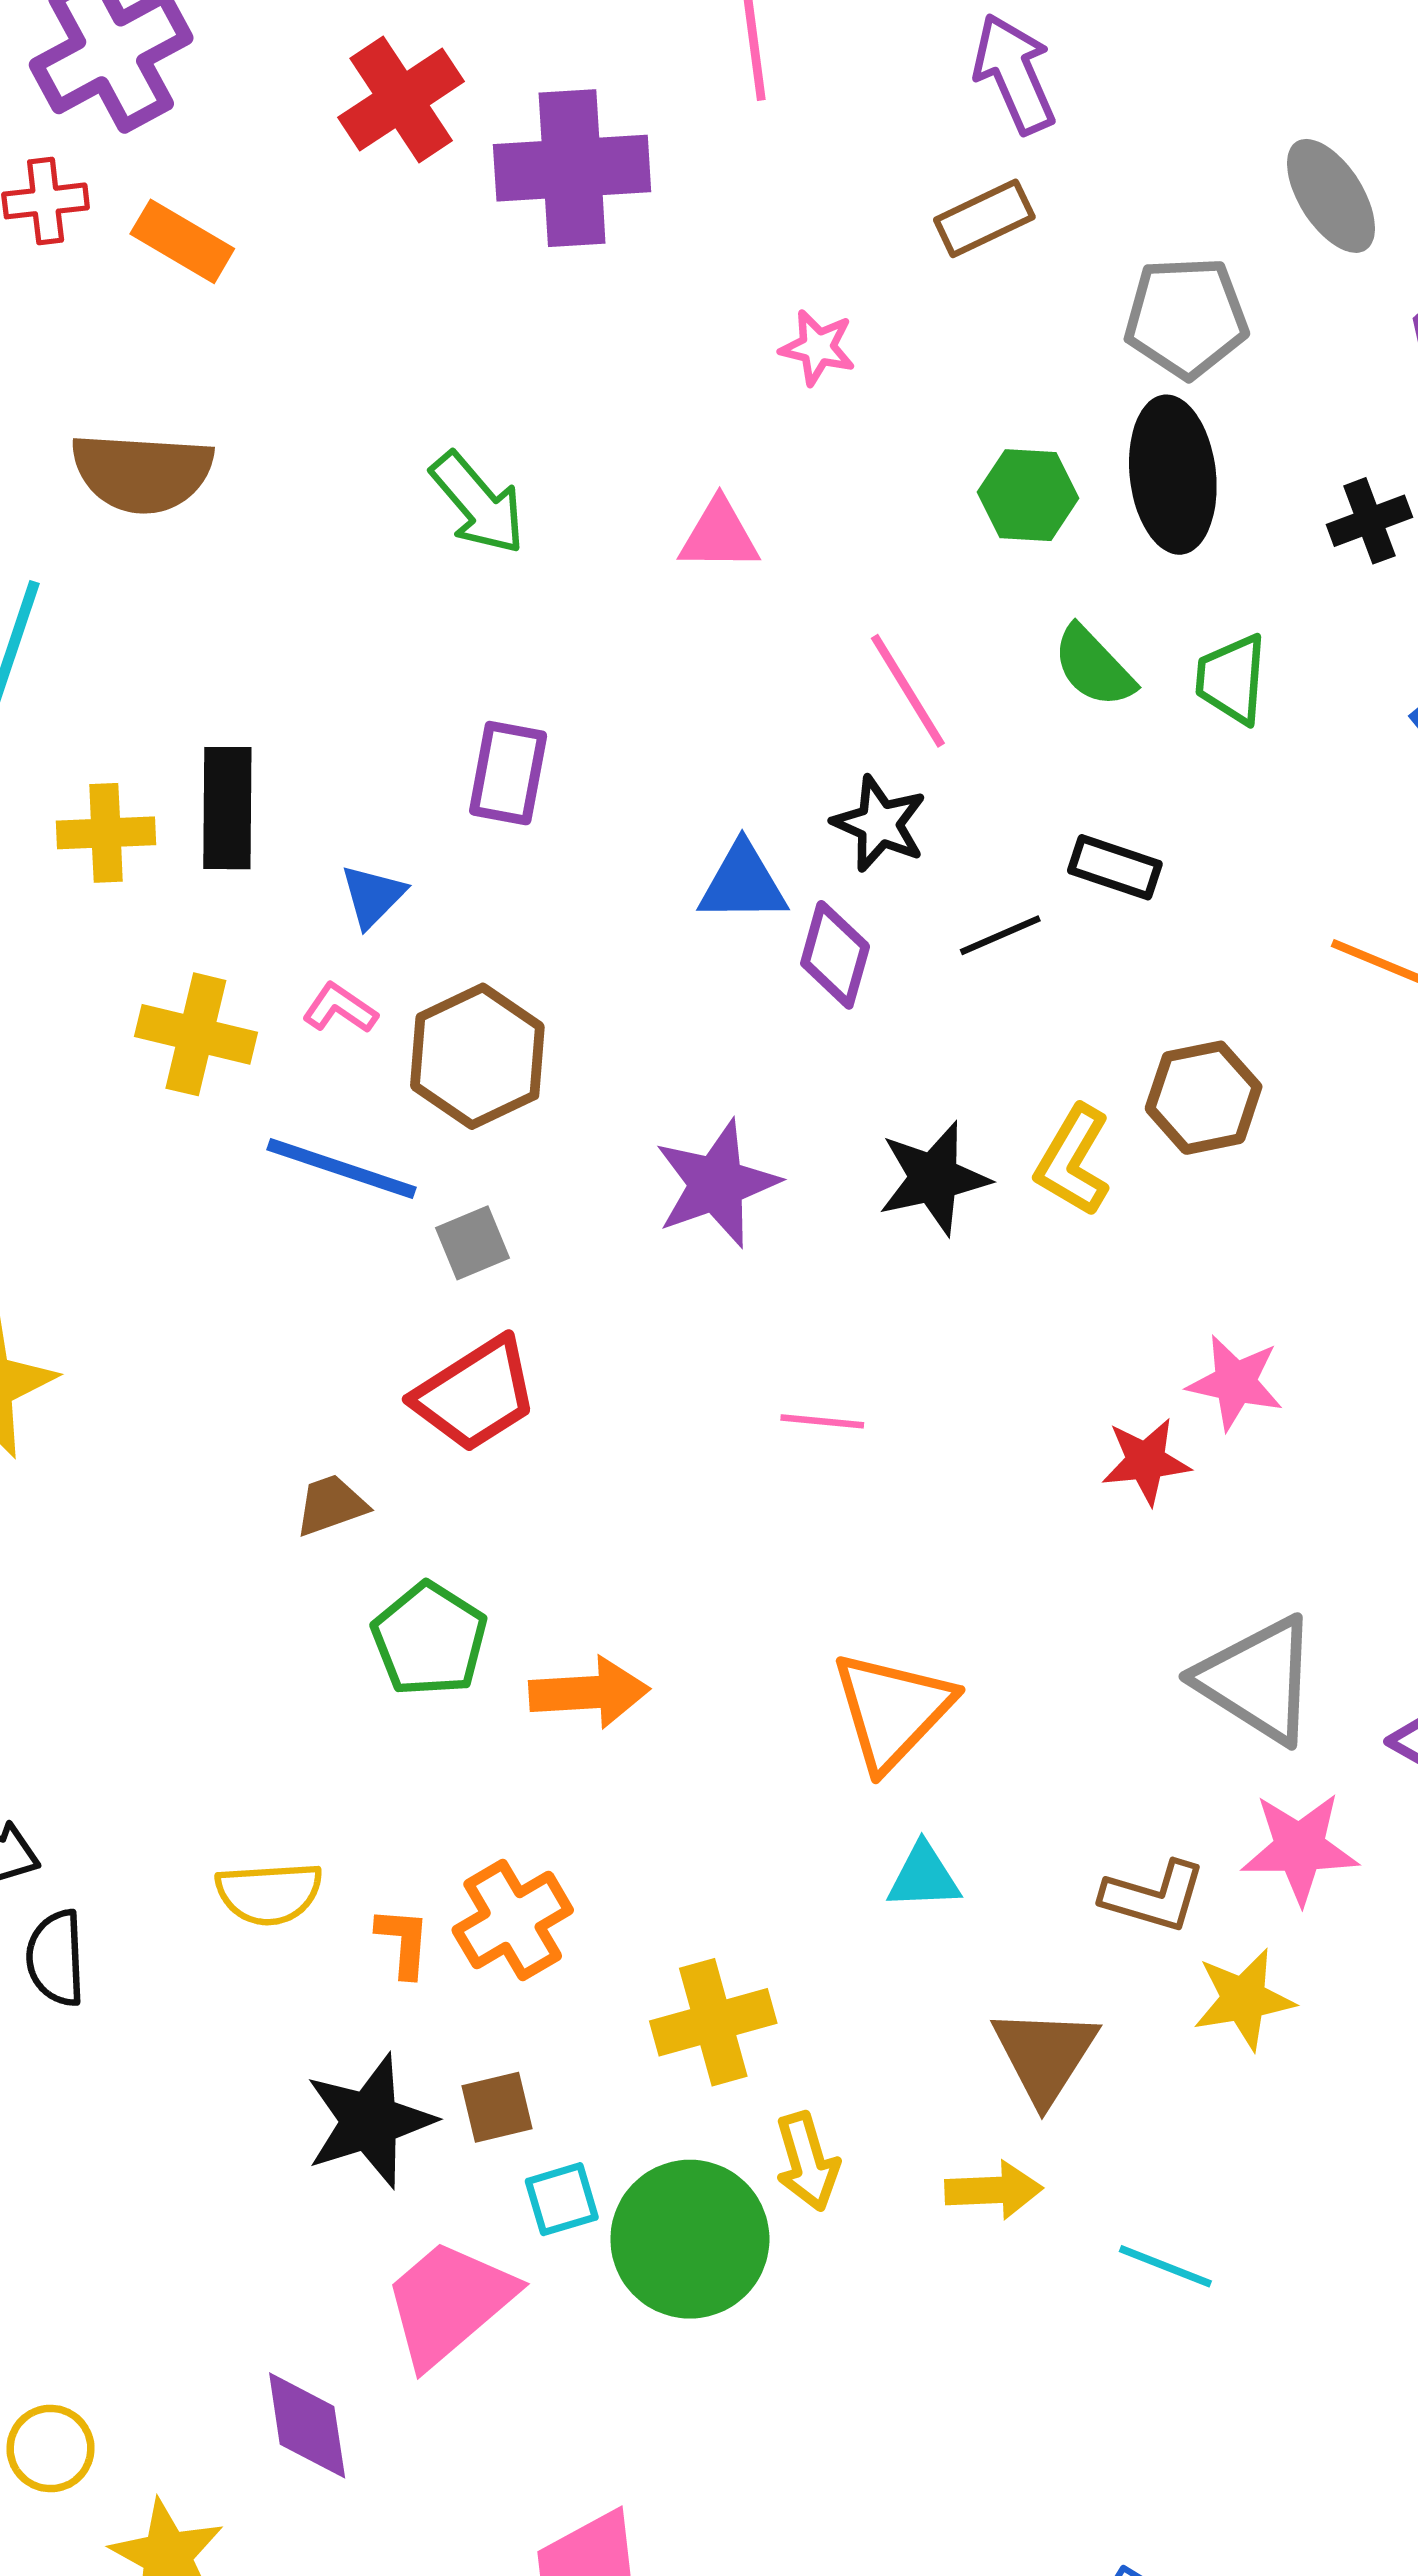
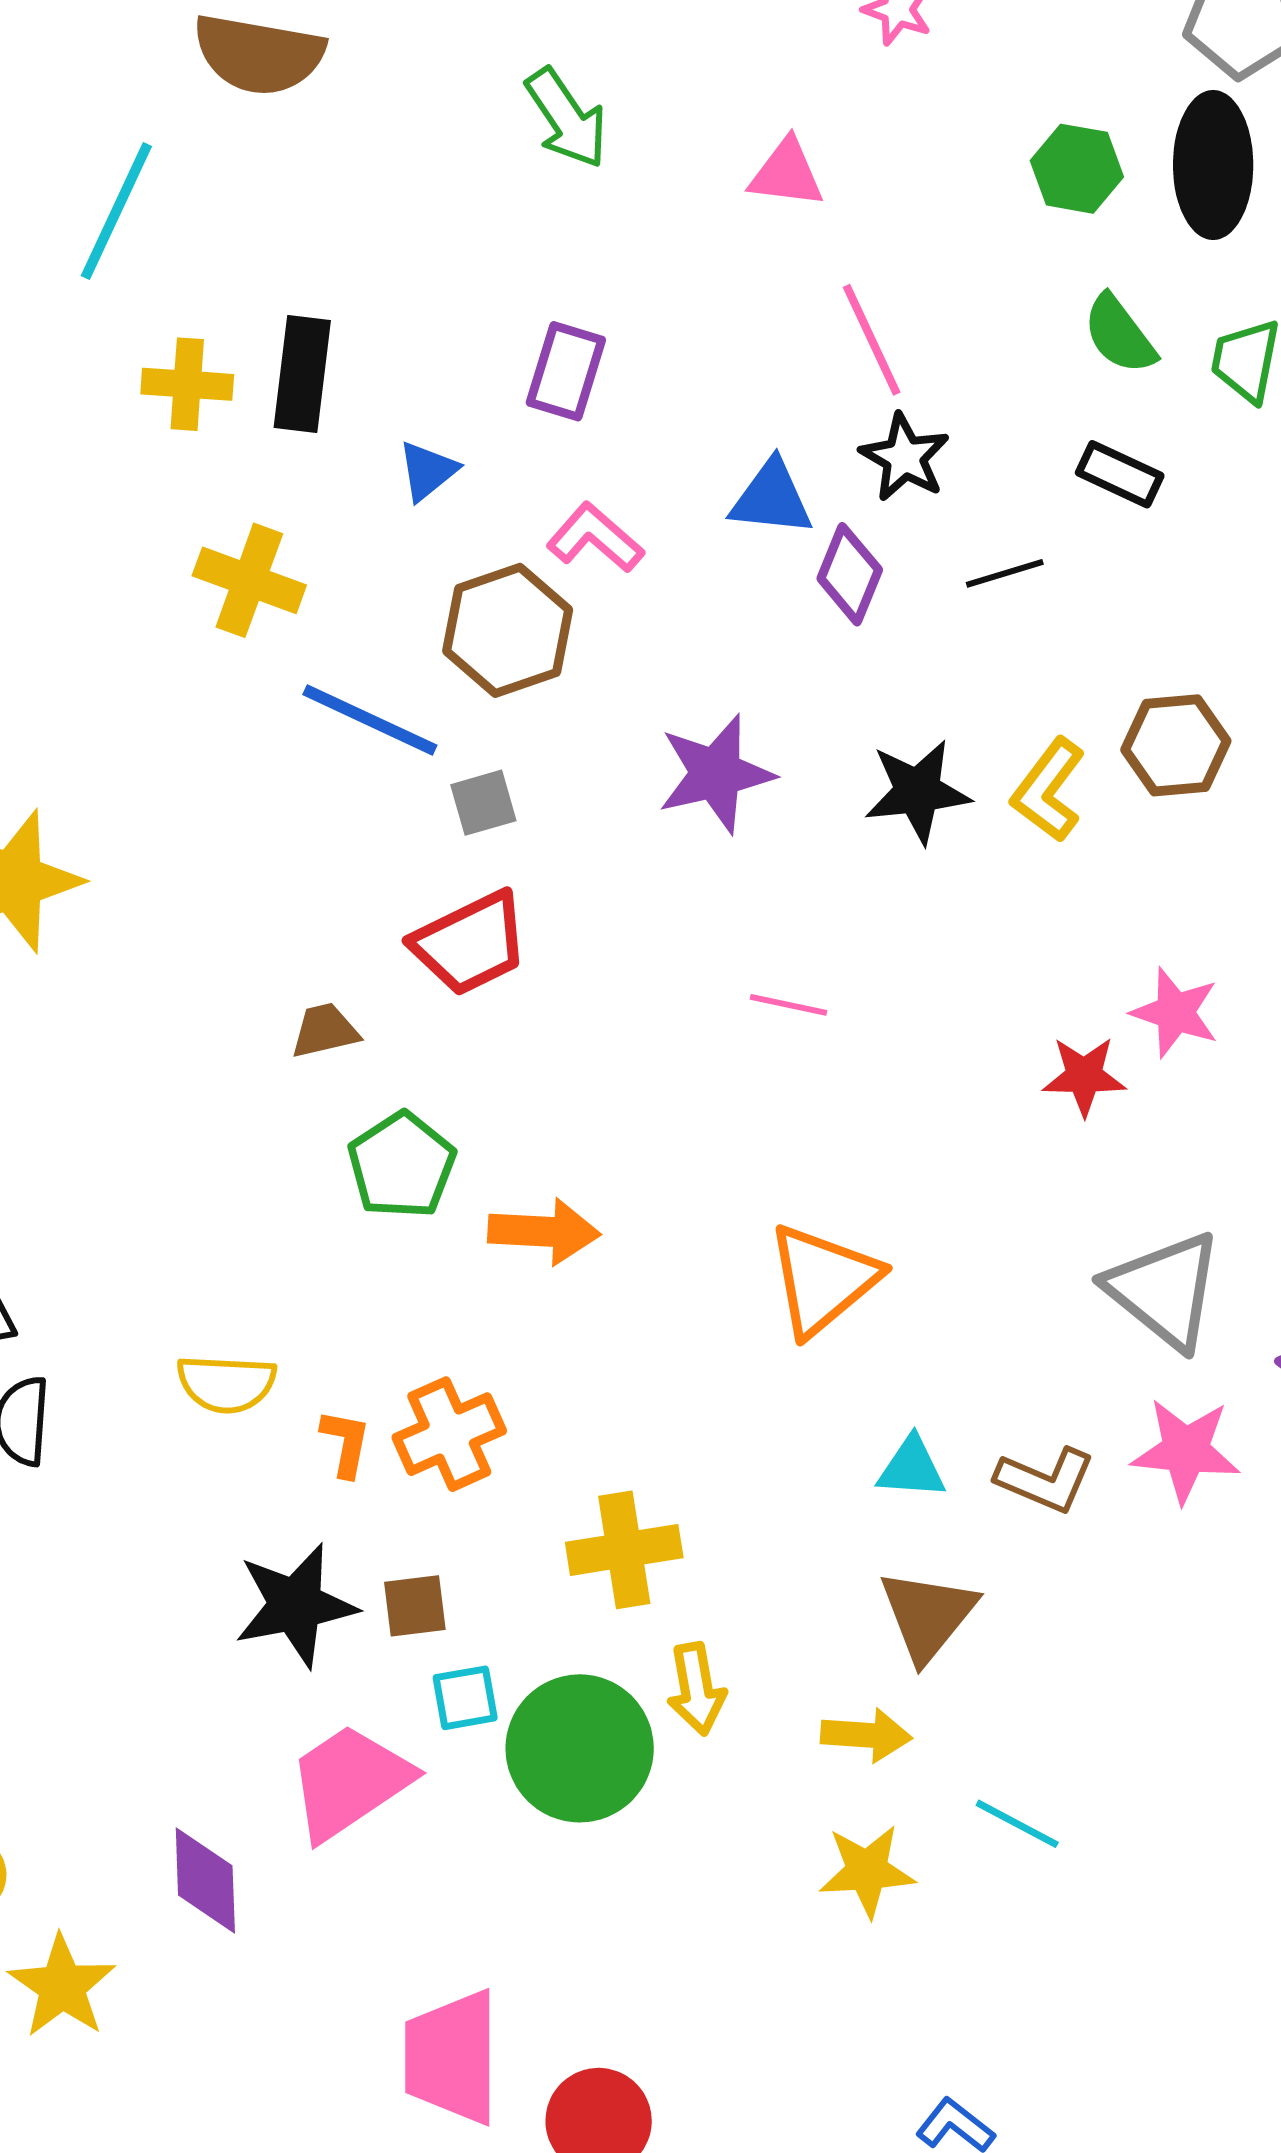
pink line: (908, 691) -> (872, 340), moved
black rectangle: (1115, 867) -> (1120, 474), moved
pink L-shape: (340, 1008) -> (595, 538), moved, size x1.4
cyan triangle: (924, 1877) -> (912, 1468), moved
yellow star: (1244, 1999) -> (867, 1871), moved

